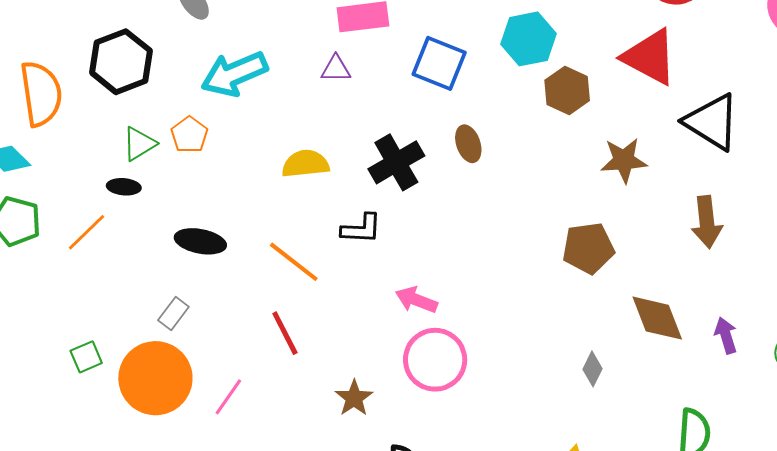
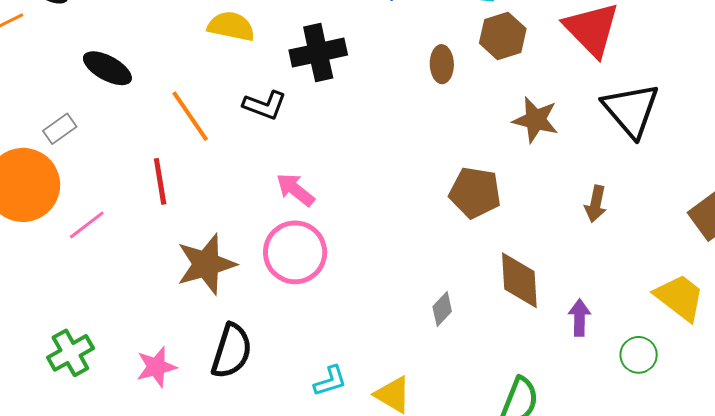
brown ellipse: (468, 144) -> (442, 64), moved
brown arrow: (707, 222) -> (596, 204), size x0.7
brown star: (354, 398) -> (206, 264), size x1.6

